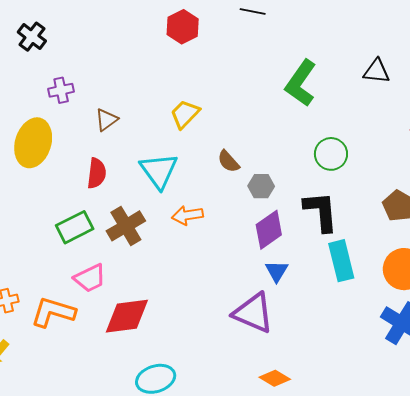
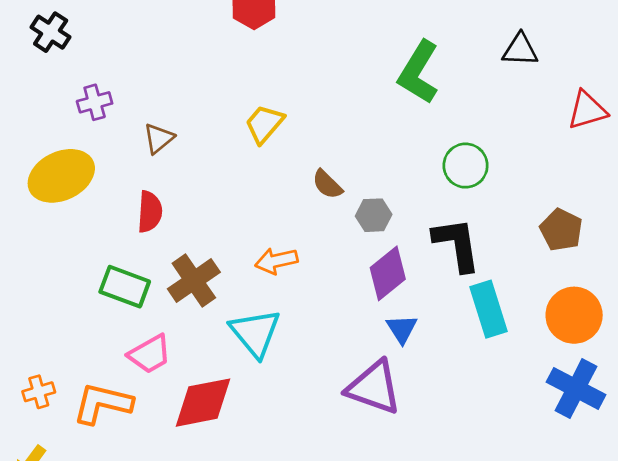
yellow ellipse: (33, 143) -> (61, 176), turned 51
cyan triangle: (159, 171) -> (255, 333), moved
green rectangle: (75, 227) -> (125, 287), turned 51

